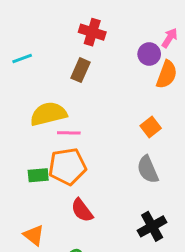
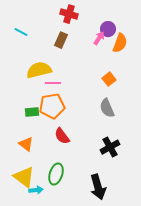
pink arrow: (170, 38) -> (99, 38), moved
cyan line: (22, 58) -> (21, 32), turned 48
orange triangle: (34, 235) -> (26, 144), moved

